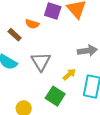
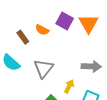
yellow arrow: (69, 74) -> (69, 86), turned -32

